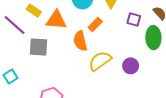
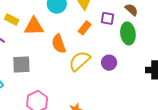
orange rectangle: (95, 24) -> (85, 28), moved
gray square: (39, 47) -> (21, 65), moved

